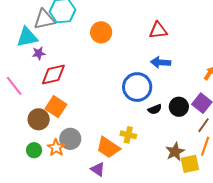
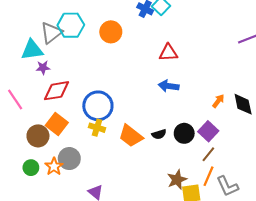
gray triangle: (44, 19) -> (51, 33), turned -30
orange circle: (101, 32) -> (111, 32), moved
blue circle: (137, 87) -> (98, 106), moved
yellow cross: (128, 135) -> (97, 128), moved
orange trapezoid: (108, 148) -> (131, 136), moved

